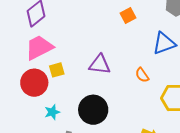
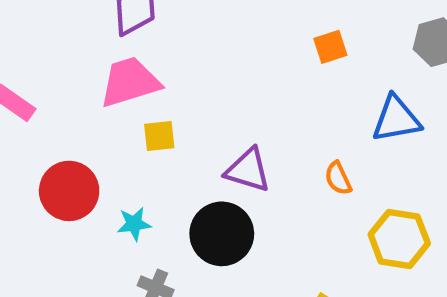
purple triangle: (100, 64) -> (248, 170), moved
red circle: (34, 83) -> (69, 191), moved

